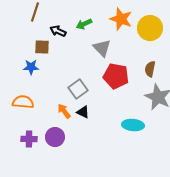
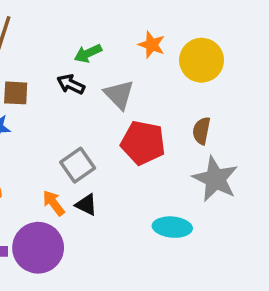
orange star: (121, 19) -> (152, 45), size x0.7
black arrow: (58, 31) -> (71, 84), moved
purple circle: (55, 137) -> (38, 248), size x1.5

